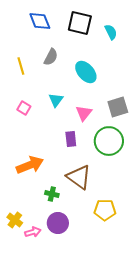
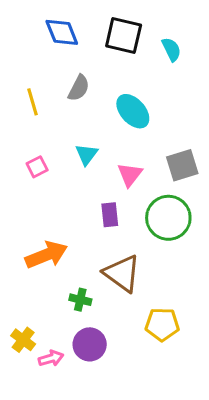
pink square: (24, 108) -> (37, 167), turned 32

